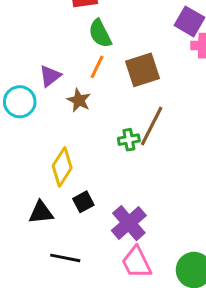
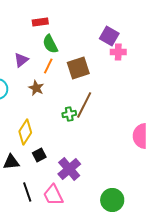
purple triangle: (50, 76) -> (21, 60), moved
black line: (65, 258) -> (27, 192), turned 60
pink trapezoid: (136, 262) -> (53, 195), moved

